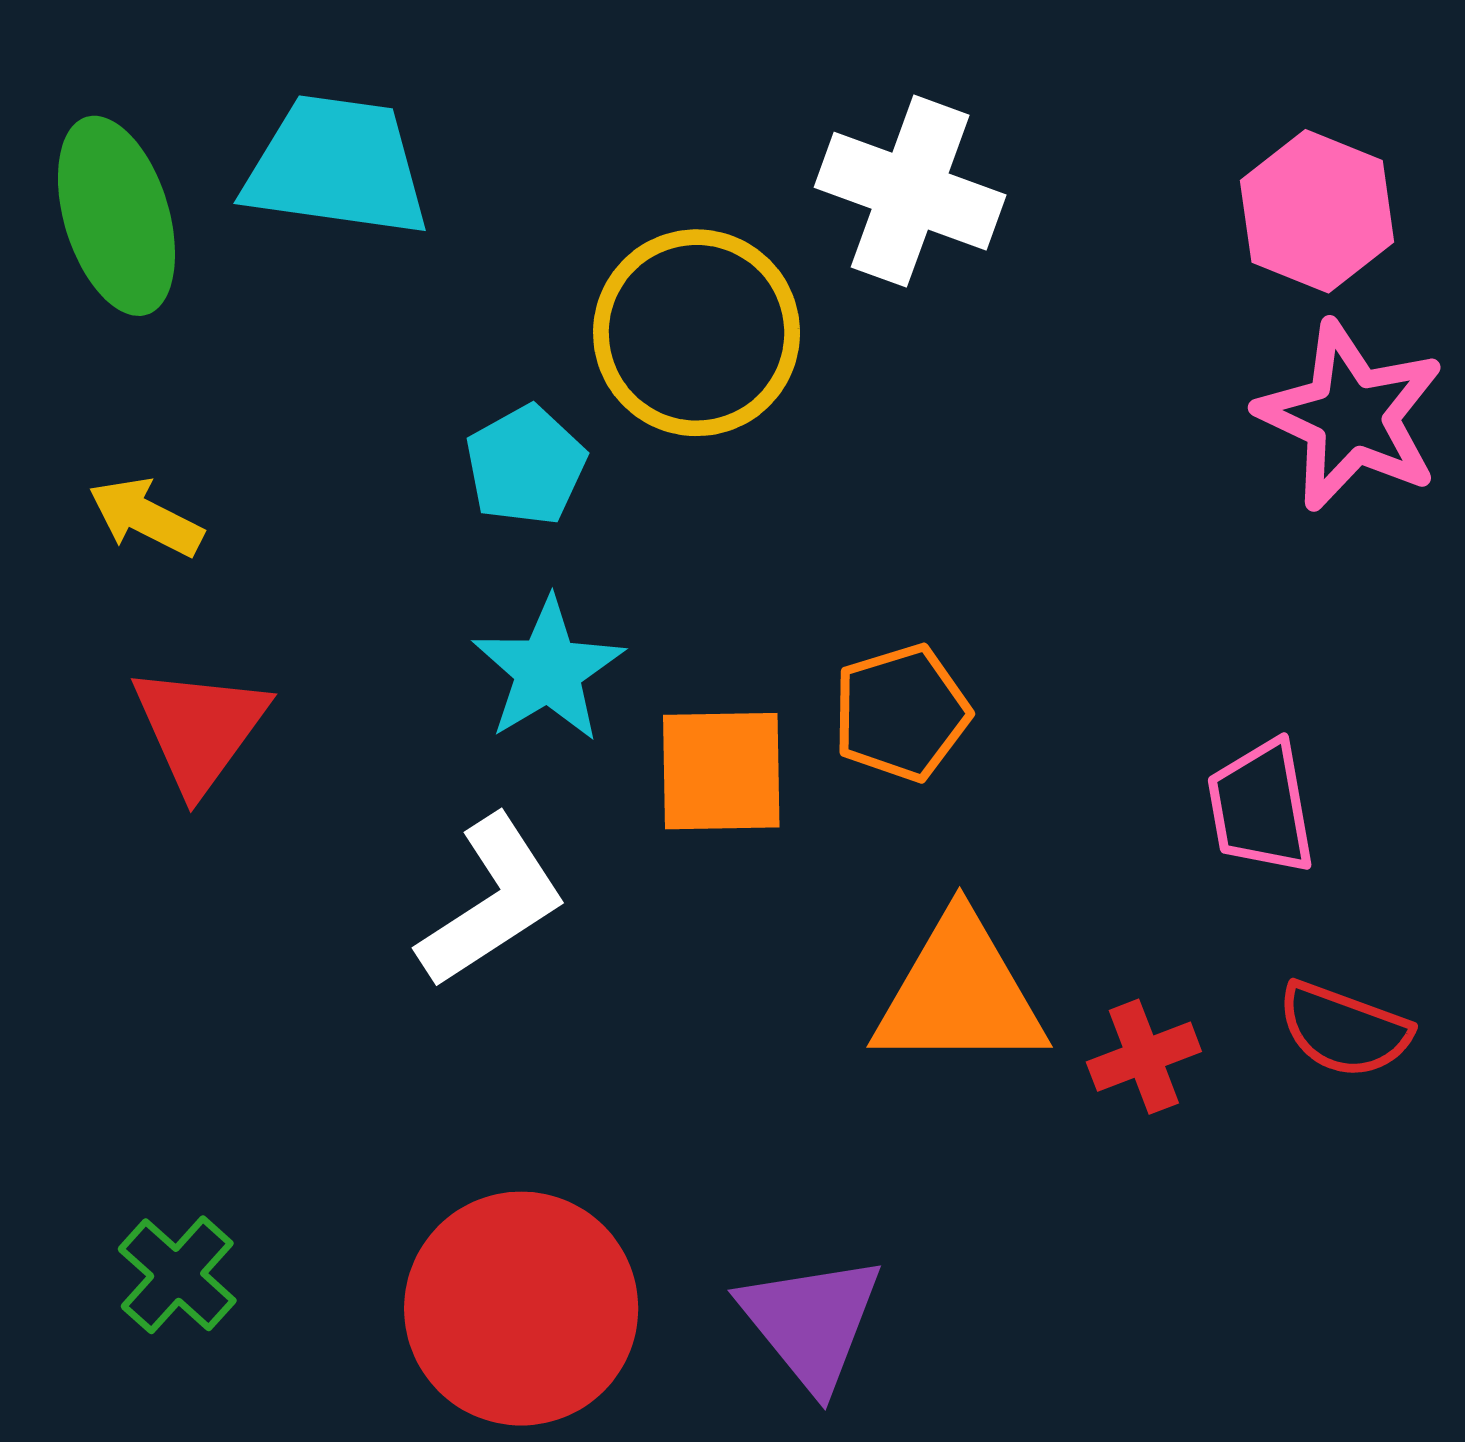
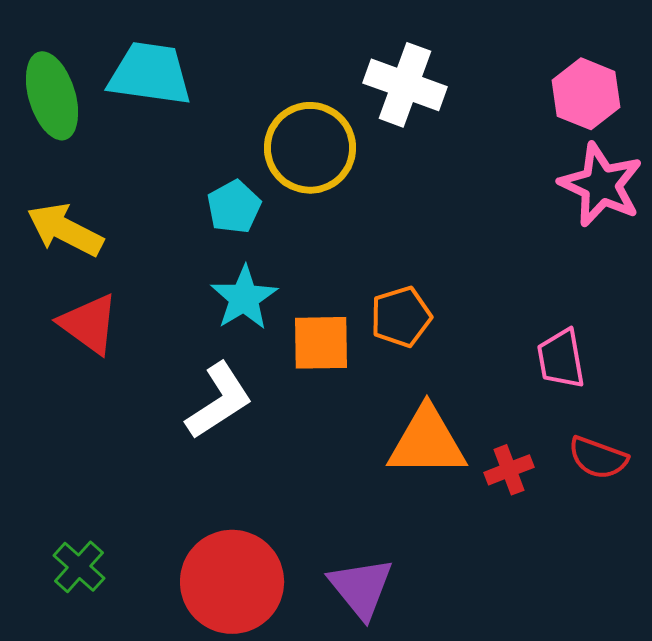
yellow arrow: (146, 517) -> (65, 230), size x1.5
red triangle: (200, 728) -> (89, 324), turned -30

